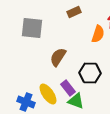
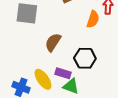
purple rectangle: (68, 88) -> (63, 73), turned -35

